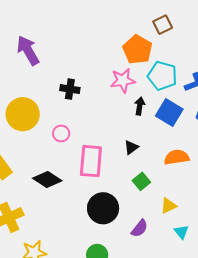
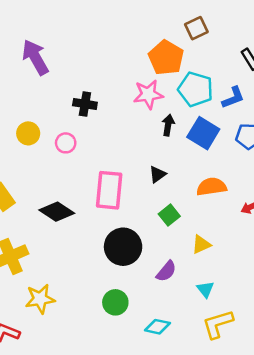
yellow circle: (23, 114) -> (28, 133), size x0.6
pink circle: (61, 133) -> (66, 143), moved
cyan triangle: (181, 232) -> (205, 289), moved

